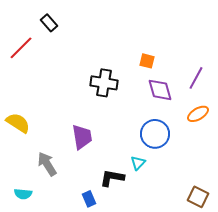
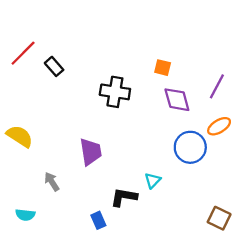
black rectangle: (49, 23) -> (54, 66), moved
blue circle: (155, 134) -> (190, 147), moved
gray arrow: (47, 164) -> (52, 182), size x0.7

